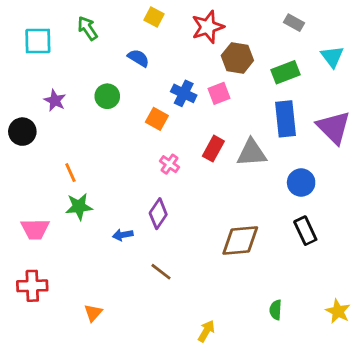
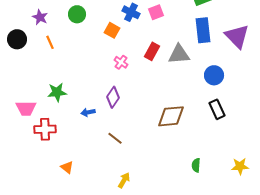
orange line: (70, 173) -> (50, 42), moved
red cross: (32, 286) -> (45, 129), moved
yellow star: (338, 311) -> (240, 166), turned -30
orange triangle: (93, 313) -> (67, 167), turned -32
yellow arrow: (206, 331) -> (124, 180), moved

